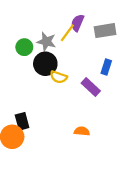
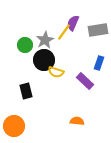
gray star: (46, 42) -> (45, 40), turned 30
black rectangle: (22, 121) -> (26, 91), moved

